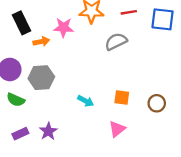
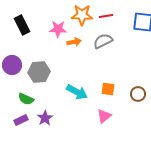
red line: (129, 12) -> (106, 16), moved
orange arrow: (41, 42) -> (74, 42), moved
green semicircle: (16, 100) -> (26, 99), moved
cyan arrow: (86, 101) -> (77, 92), size x1.5

